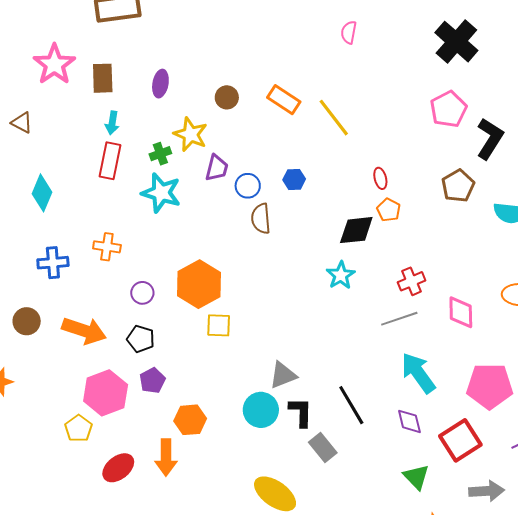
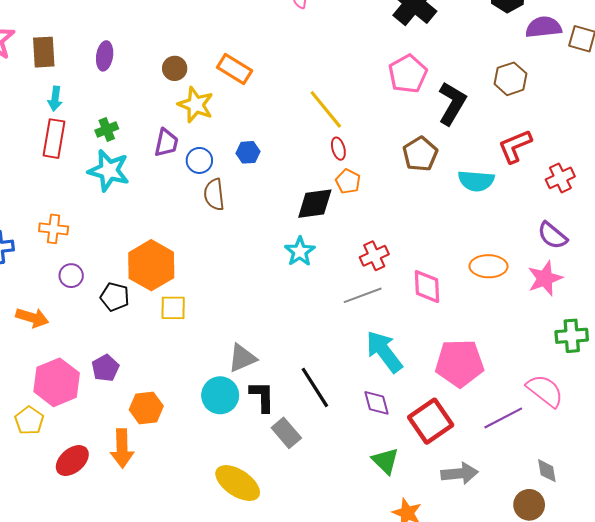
yellow line: (334, 118) -> (326, 109), moved
yellow star: (191, 134) -> (196, 105), moved
purple circle: (142, 293) -> (71, 276), moved
orange arrow: (84, 331) -> (32, 318), size x0.7
black pentagon: (141, 339) -> (115, 297), moved

